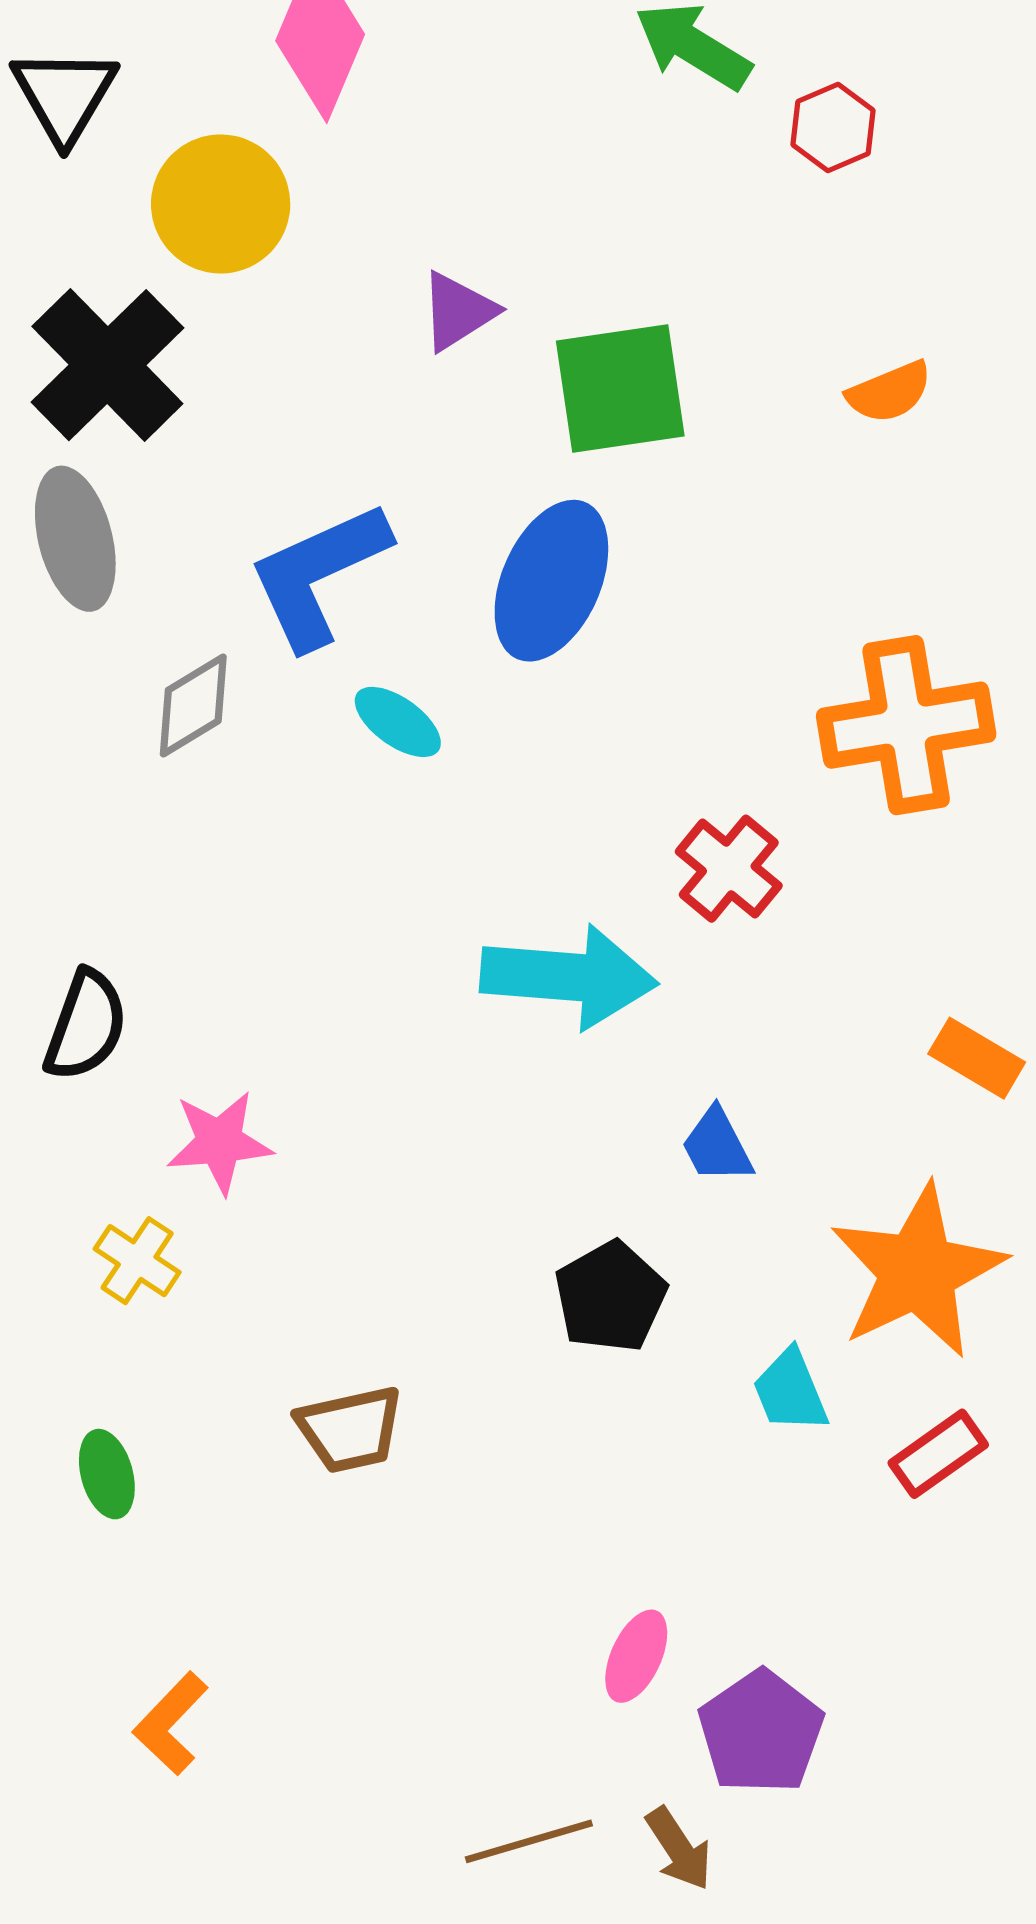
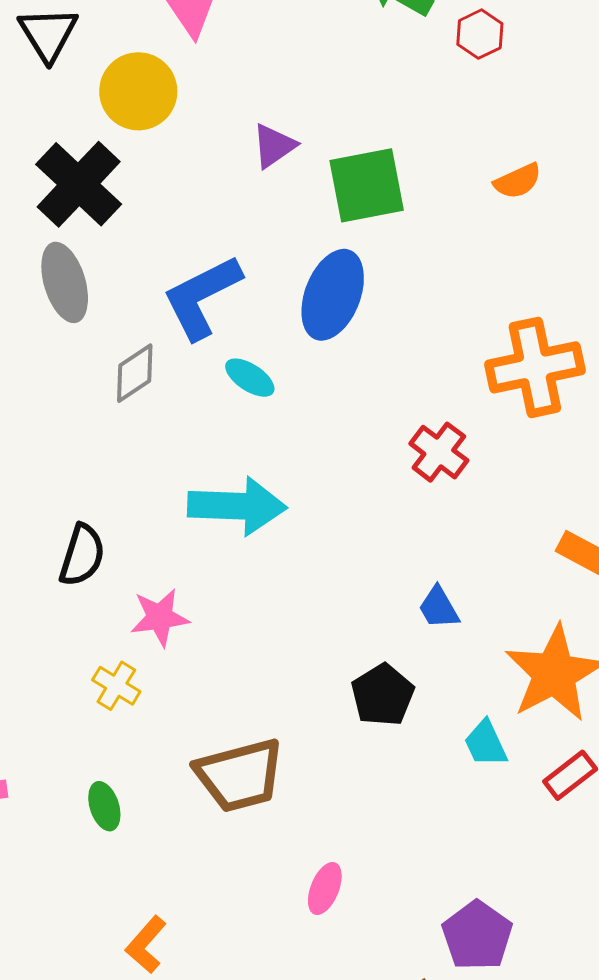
cyan arrow: (569, 977) -> (237, 506), moved
brown trapezoid: (350, 1429) -> (240, 775), size x1.5
pink ellipse: (636, 1656) -> (325, 888), moved

